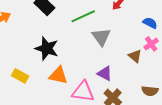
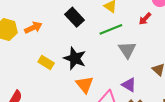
orange triangle: (58, 75) -> (85, 84), turned 36
yellow rectangle: (20, 76) -> (46, 62), moved

